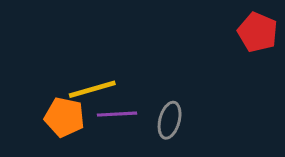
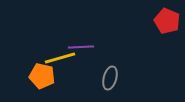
purple line: (117, 114) -> (81, 47), moved

